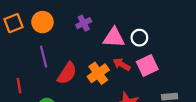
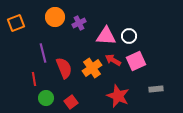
orange circle: (42, 22) -> (55, 17), moved
red semicircle: (67, 73) -> (64, 68), turned -55
red line: (19, 86) -> (34, 79), moved

